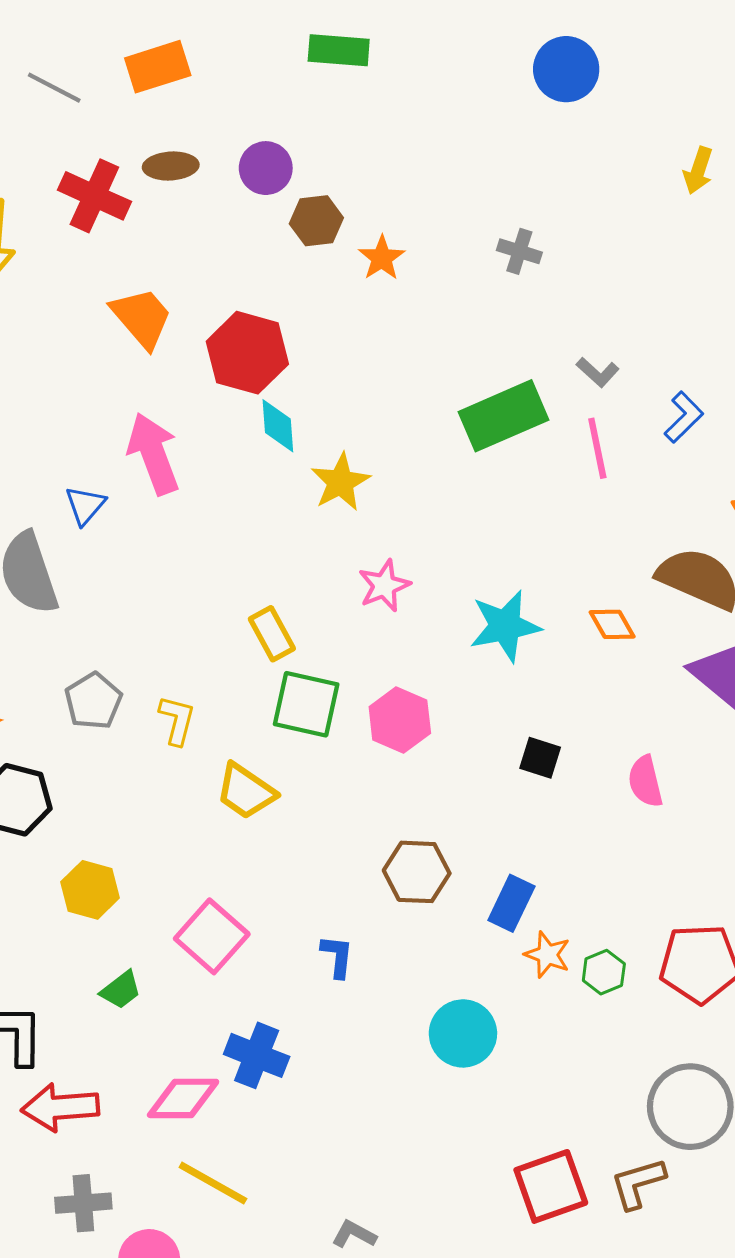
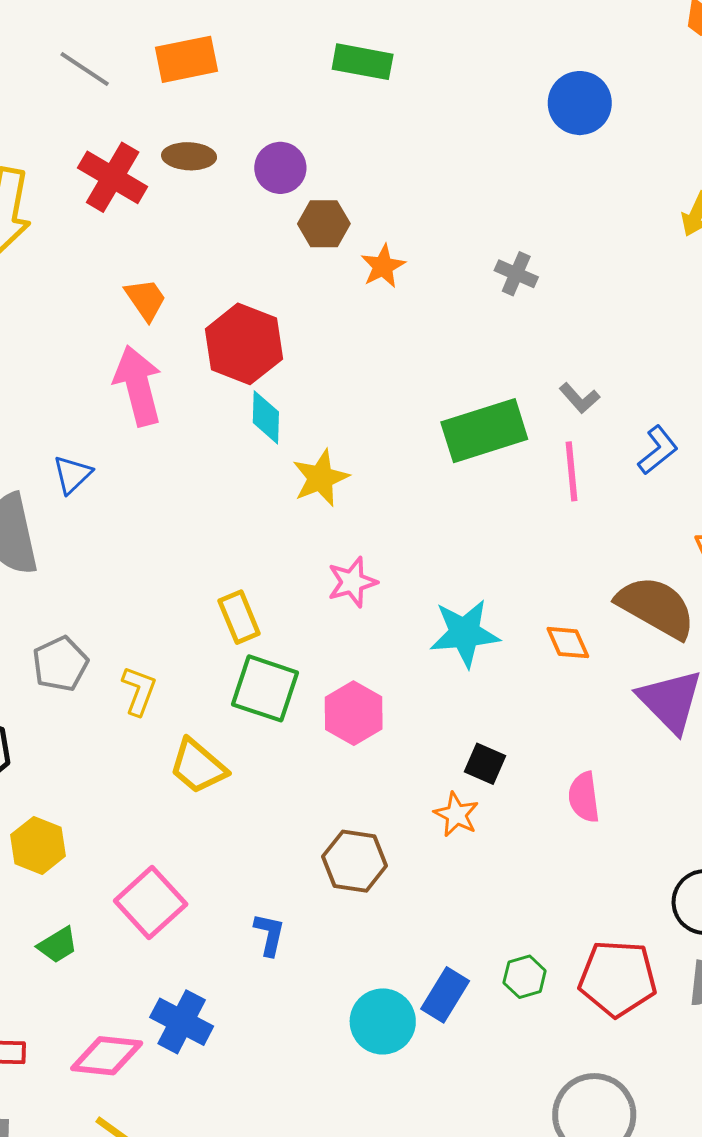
orange trapezoid: (142, 318) -> (146, 299), size x0.7
pink arrow: (153, 454) -> (138, 386), moved
blue rectangle: (511, 903) -> (445, 995), moved
orange star: (547, 955) -> (456, 814), moved

